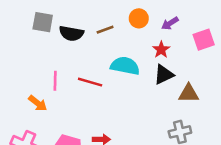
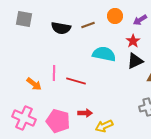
gray square: (43, 22) -> (24, 19), moved
pink line: (55, 81) -> (54, 73), moved
red line: (90, 82) -> (76, 81), moved

